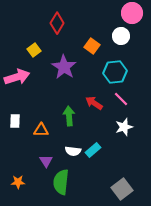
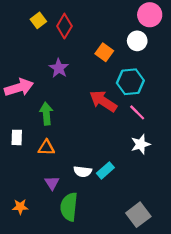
yellow square: (34, 50) -> (38, 20), moved
purple star: (64, 67) -> (59, 68), moved, size x0.7
red arrow: (94, 103) -> (103, 101), moved, size x1.4
green arrow: (69, 116) -> (46, 114), moved

